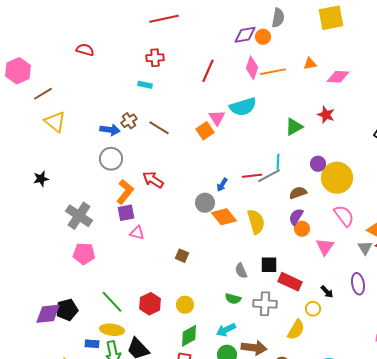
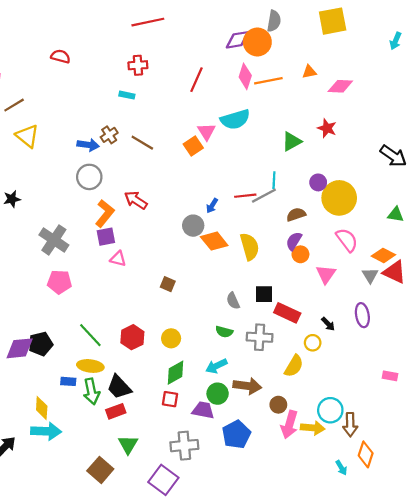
orange circle: (263, 37) -> (257, 42), size x1.6

